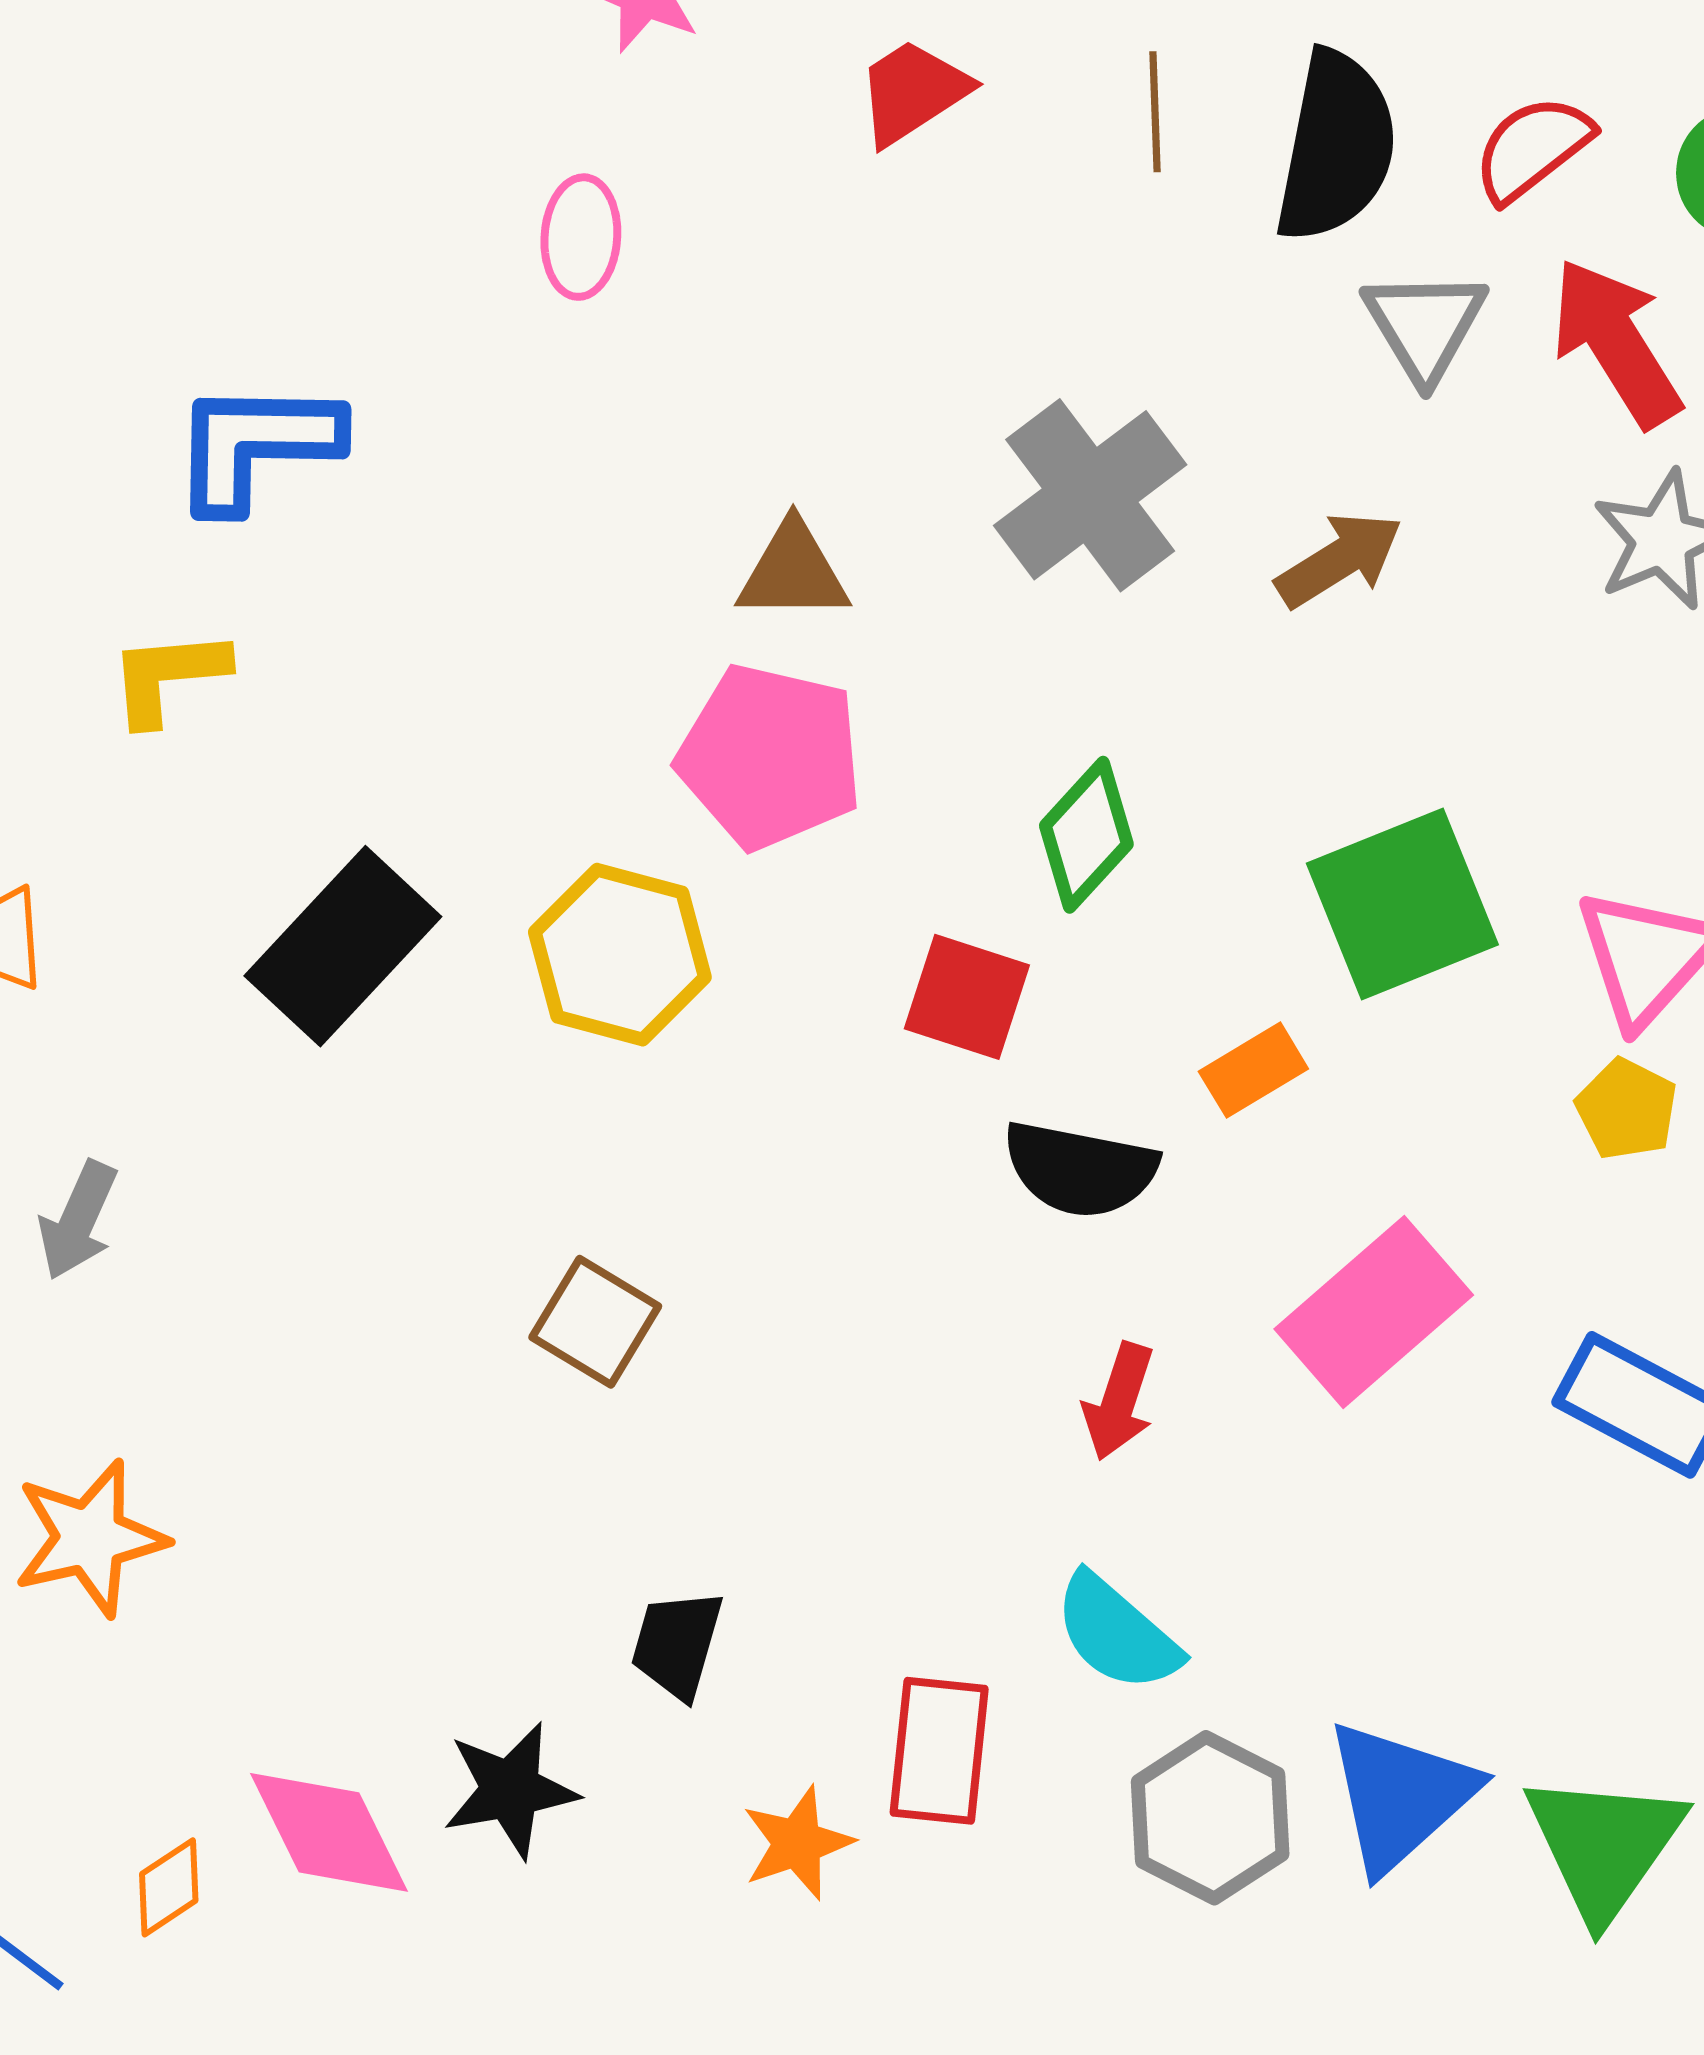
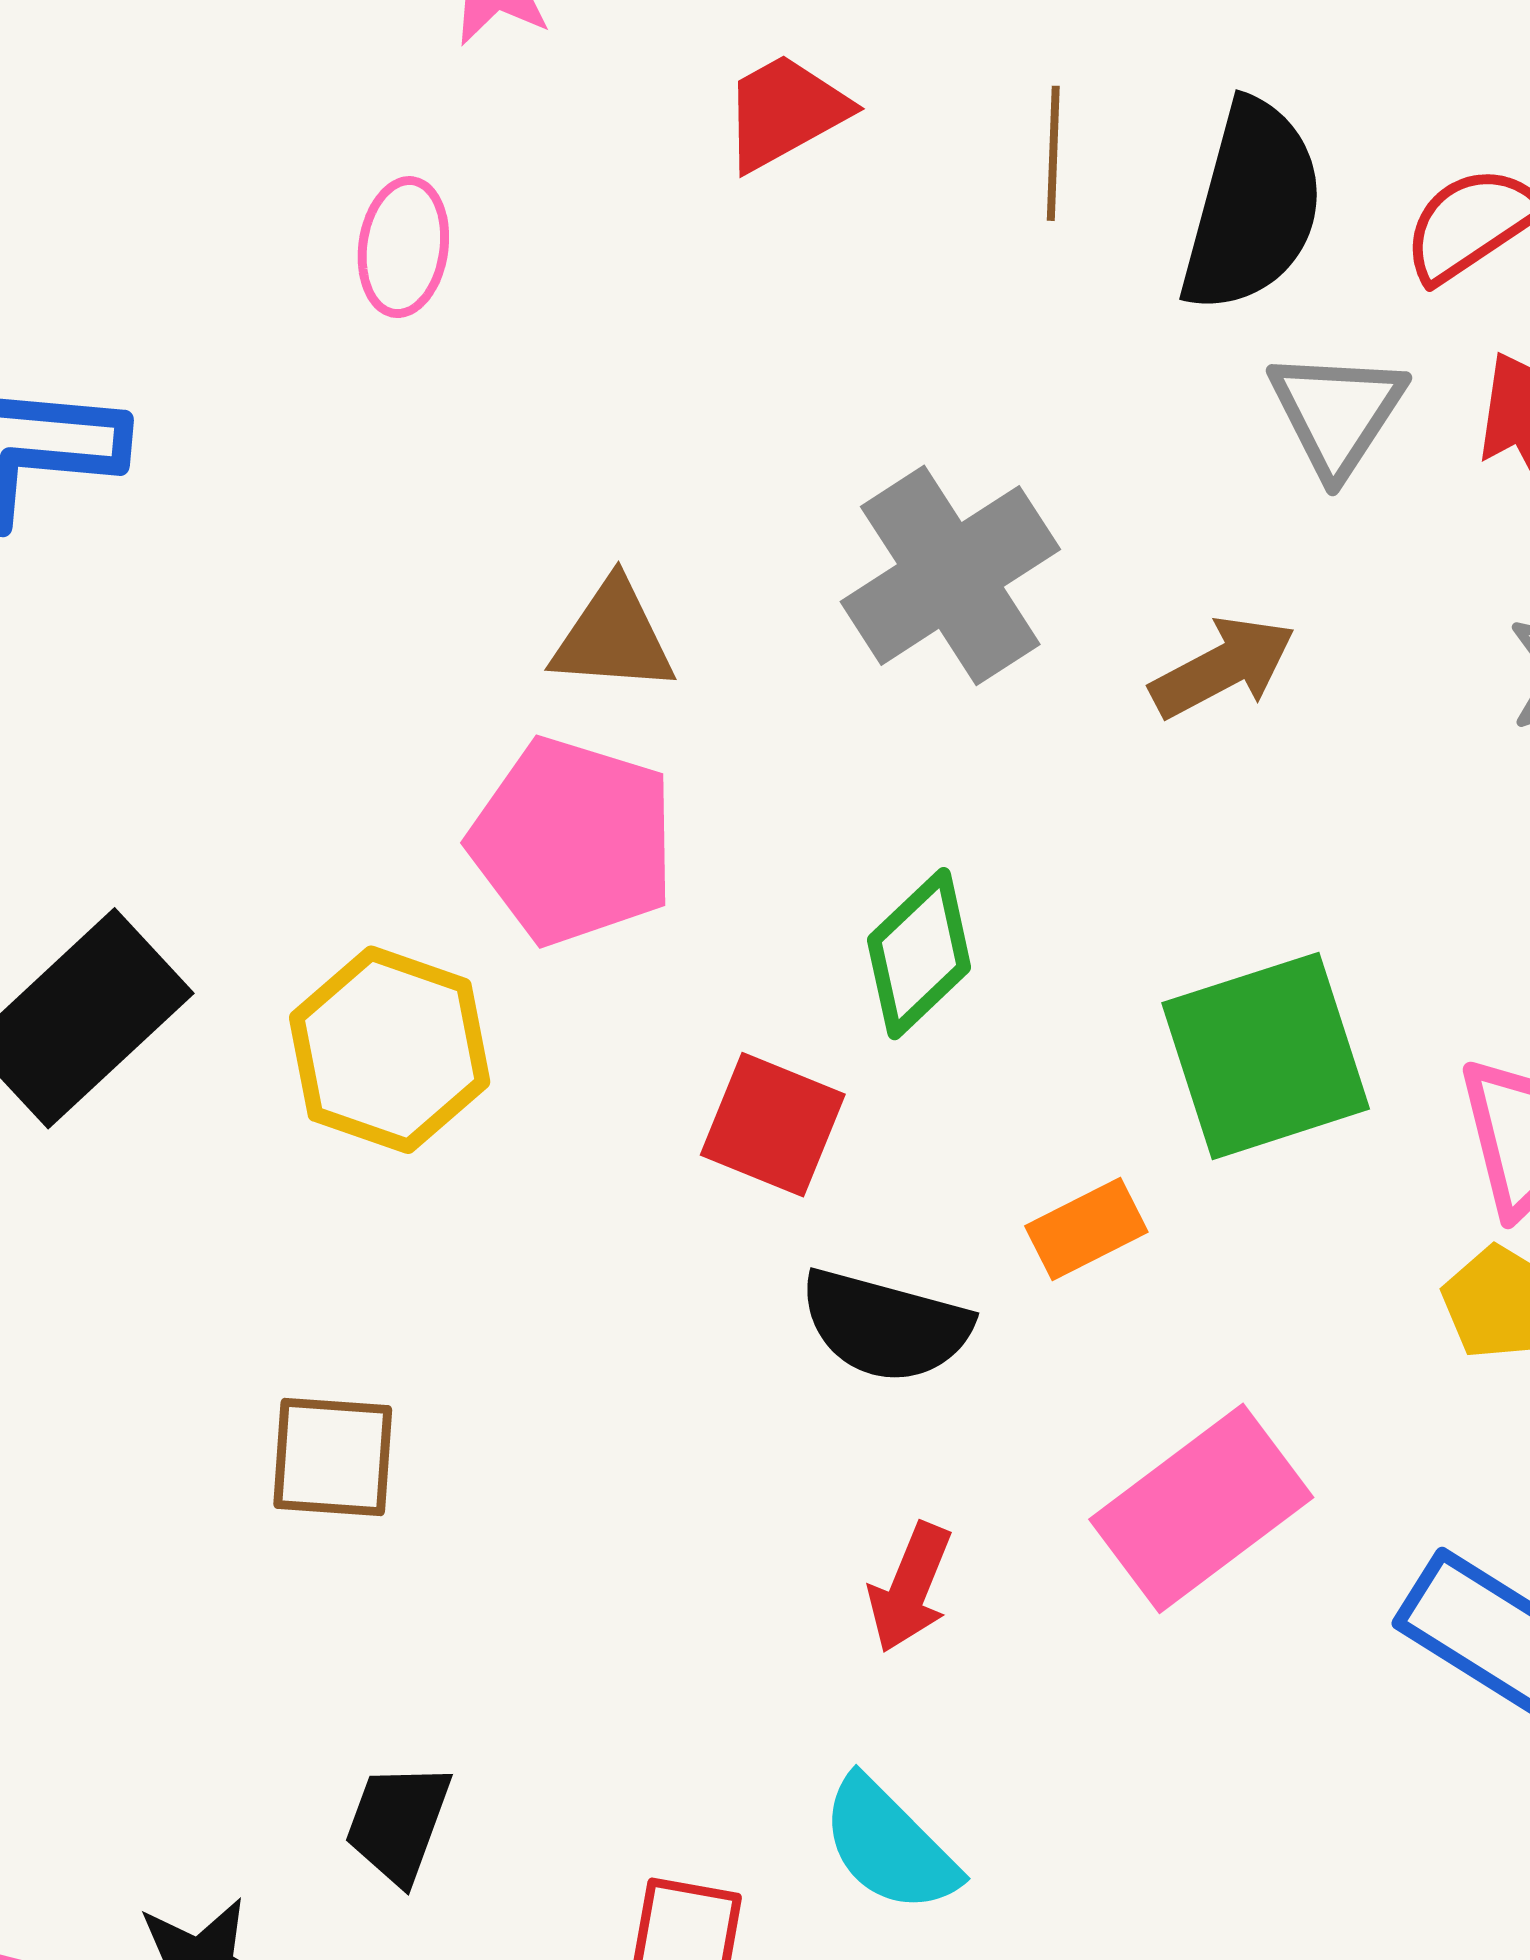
brown square: (595, 1322) -> (333, 1457), turned -31

